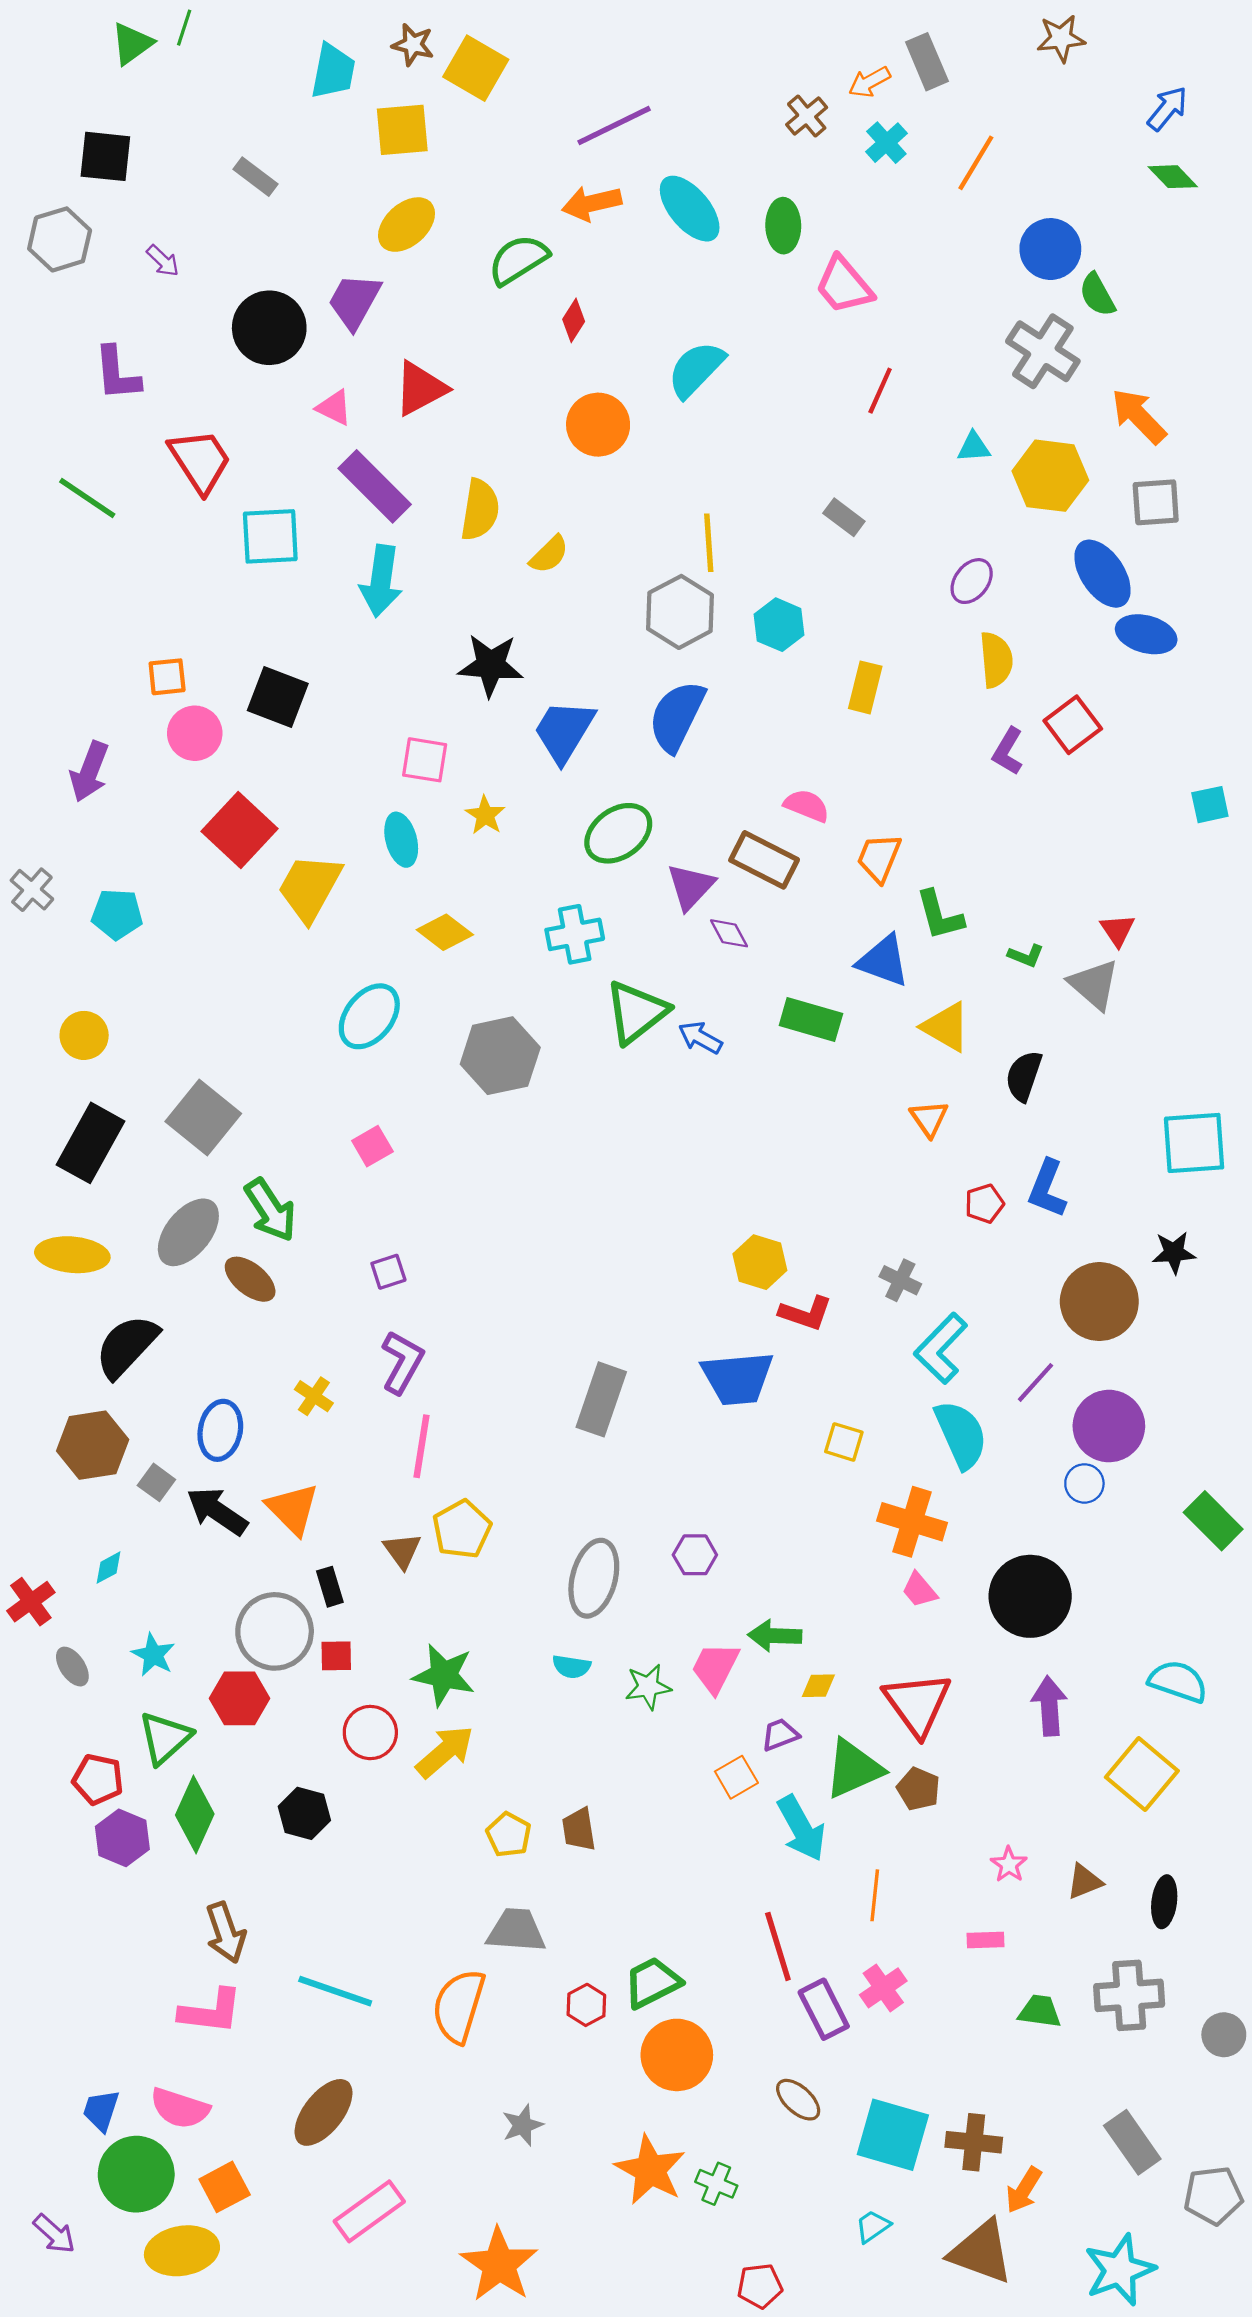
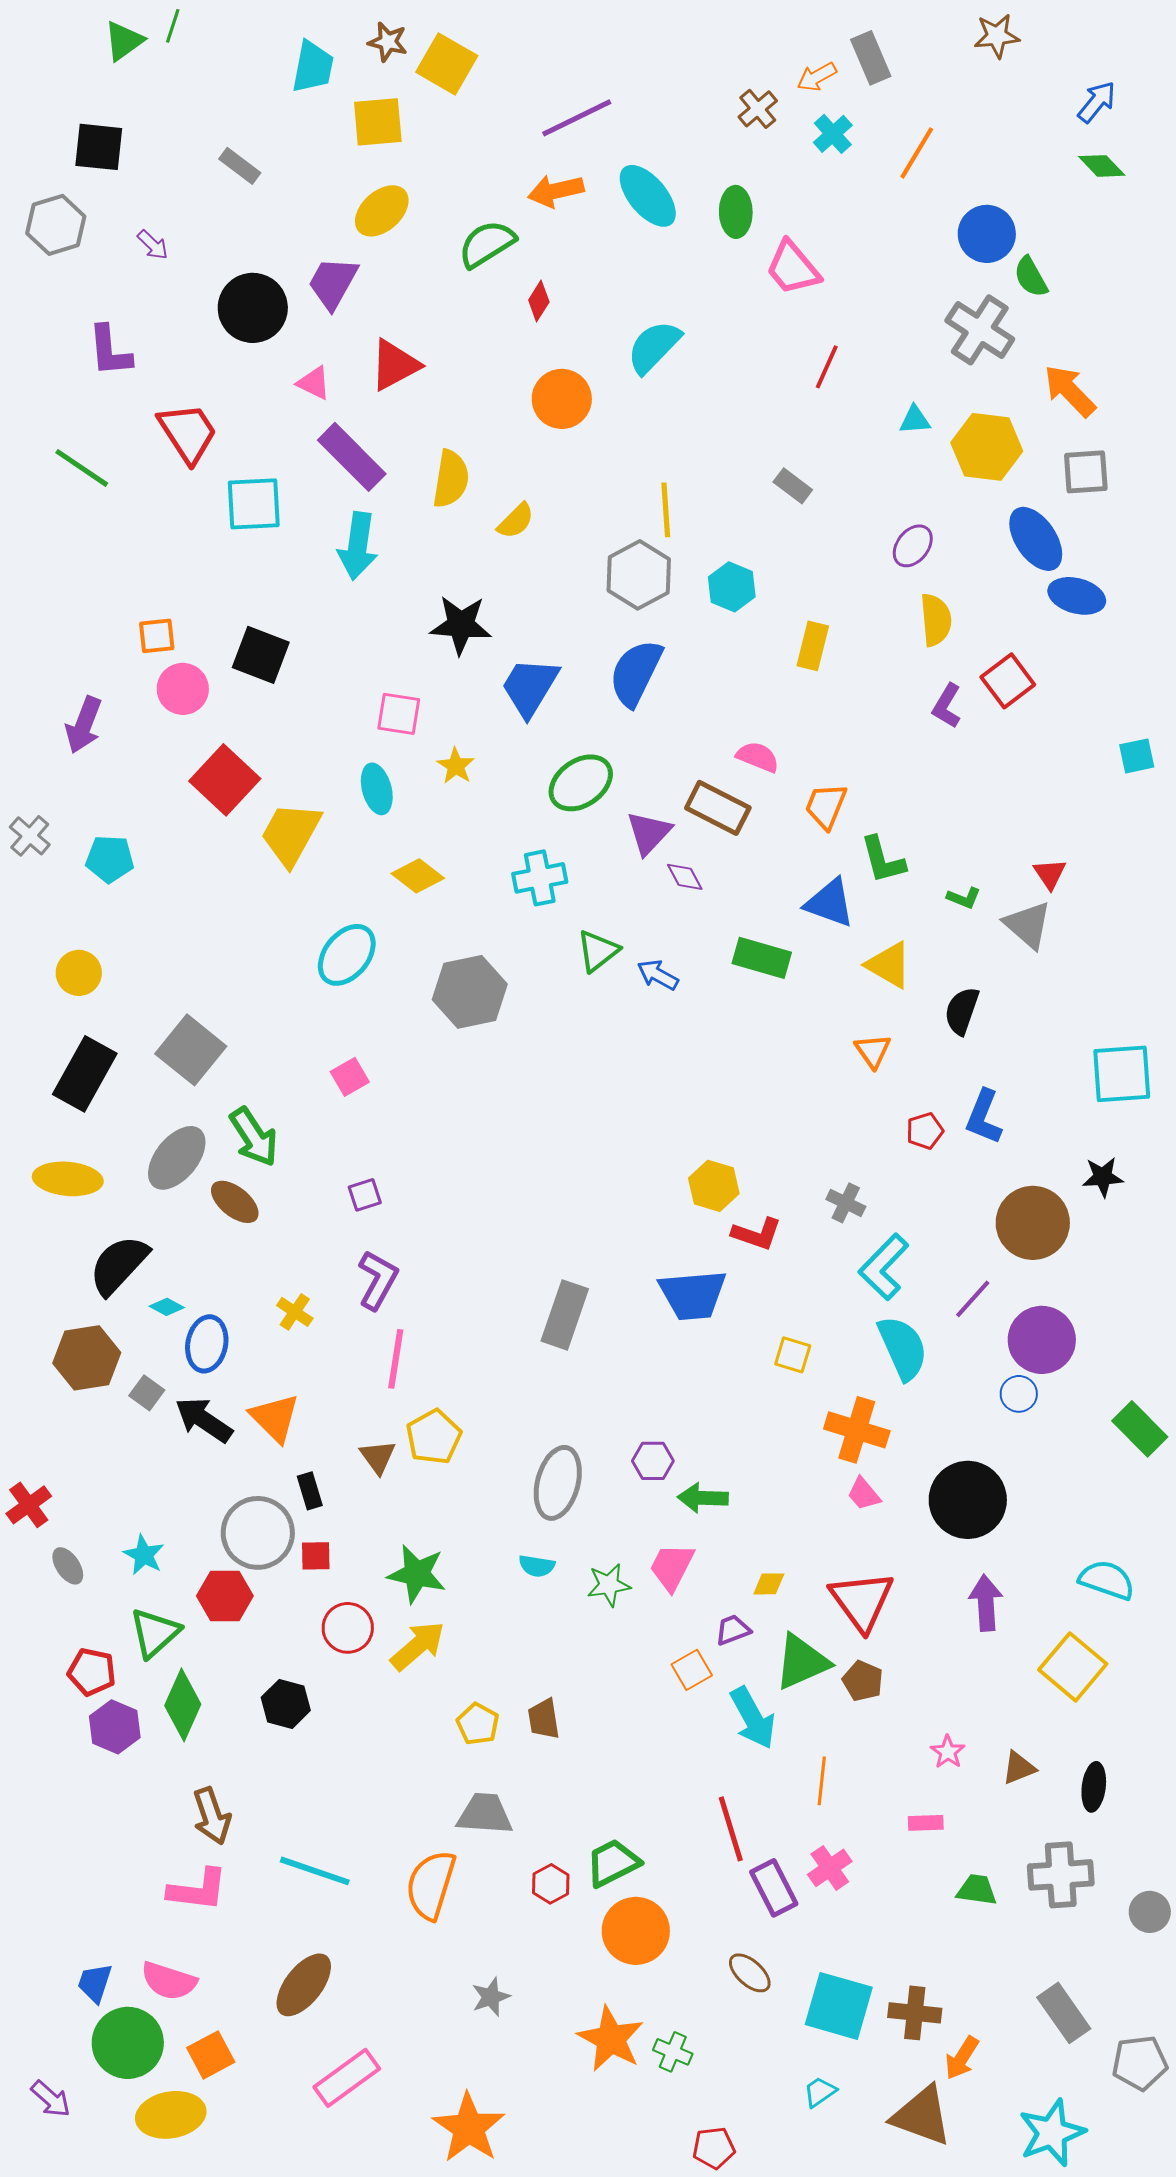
green triangle: (636, 1012) -> (598, 951), size x0.7
cyan diamond: (109, 1568) -> (167, 1307), moved, turned 56
green arrow: (775, 1636) -> (703, 1498), moved

